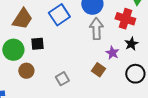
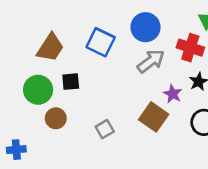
blue square: (59, 15) -> (101, 42), turned -30
gray arrow: (96, 29) -> (151, 61), turned 55
brown square: (98, 70) -> (154, 117), size x1.5

